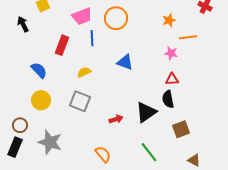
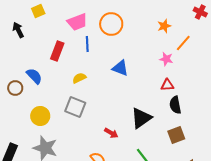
orange line: (188, 37) -> (183, 43), turned -42
black semicircle: (168, 99) -> (175, 105), moved
yellow circle: (41, 100) -> (40, 116), moved
red arrow: (116, 119) -> (111, 133), moved, turned 48
brown circle: (20, 125) -> (15, 88), moved

